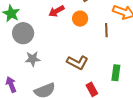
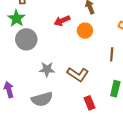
brown line: (106, 30) -> (112, 54), moved
gray star: (33, 59) -> (47, 69), moved

